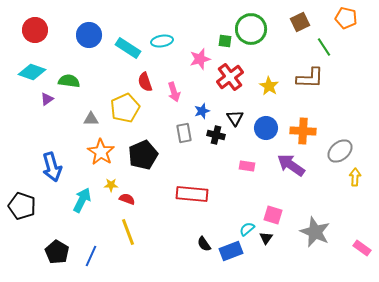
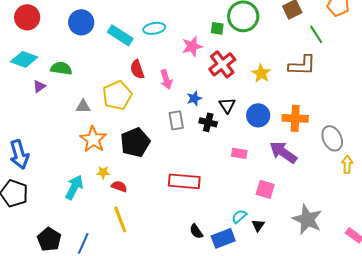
gray ellipse: (340, 151) -> (332, 138), turned -75
blue arrow: (52, 167) -> (19, 154), moved
pink square: (273, 215) -> (265, 189), moved

